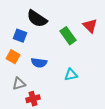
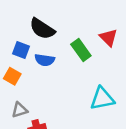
blue semicircle: (39, 63) -> (45, 60), moved
cyan triangle: (71, 75) -> (102, 99), moved, size x1.5

